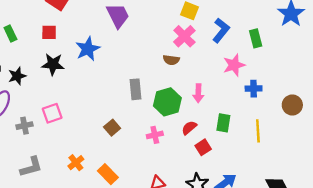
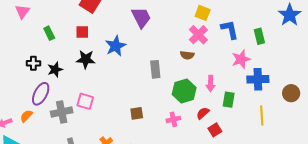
blue L-shape: (221, 30) -> (230, 30), turned -50
gray rectangle: (135, 89) -> (155, 69), moved
blue cross: (254, 89) -> (258, 79), size x1.5
pink square: (52, 113) -> (85, 101), turned 36
green rectangle: (223, 123) -> (229, 100), moved
gray cross: (24, 126) -> (62, 112), size x1.5
brown square: (112, 128) -> (137, 113), turned 32

